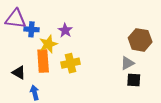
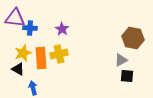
yellow star: (48, 44) -> (23, 53), moved
yellow cross: (70, 63) -> (59, 54), moved

